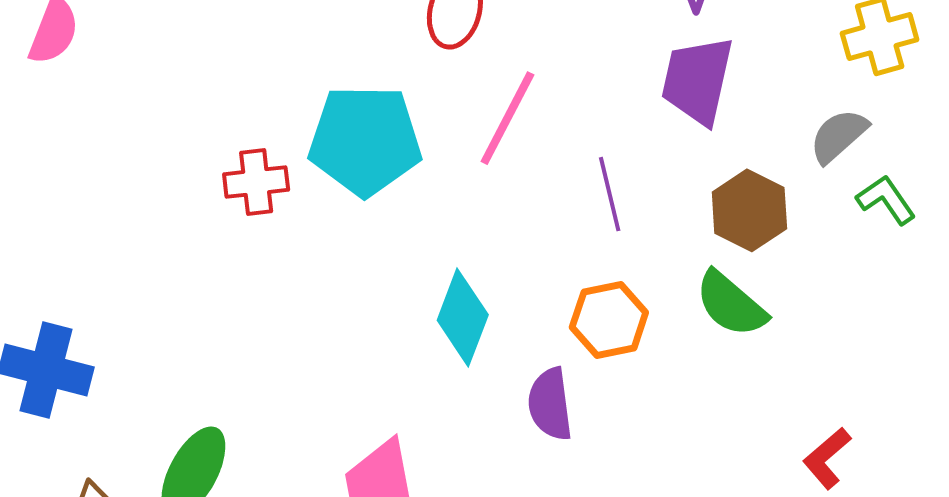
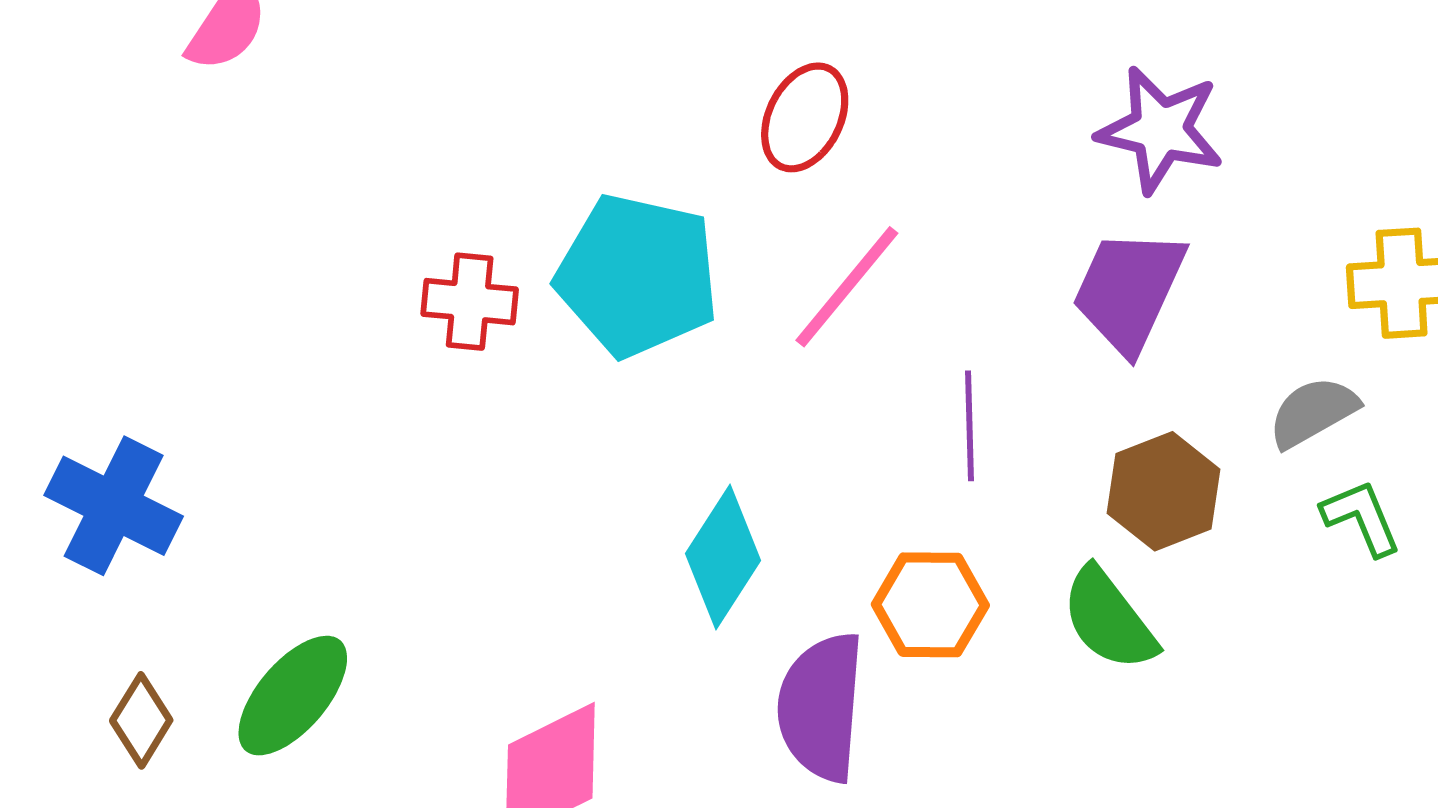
purple semicircle: (550, 404) -> (821, 707), size x1.4

